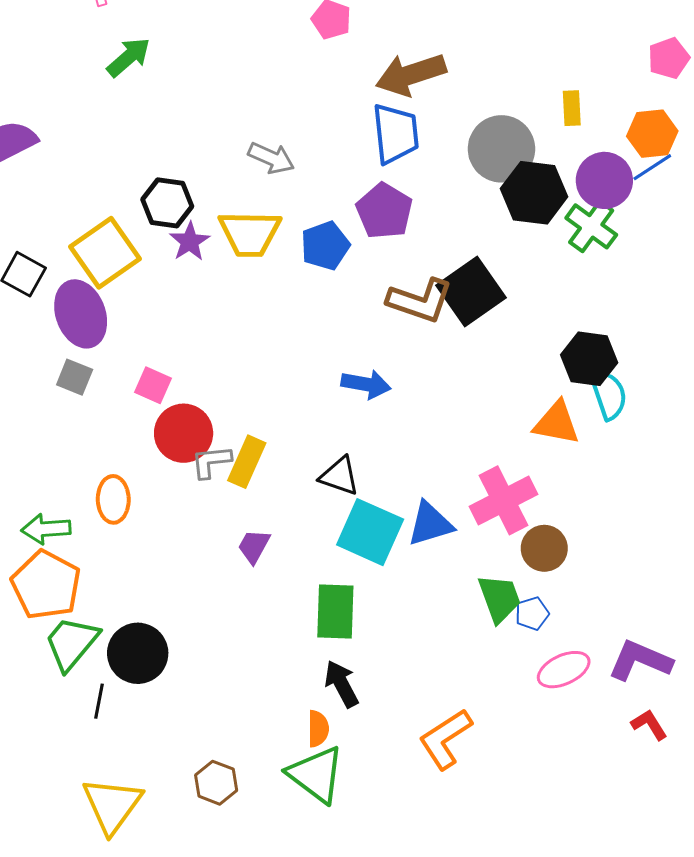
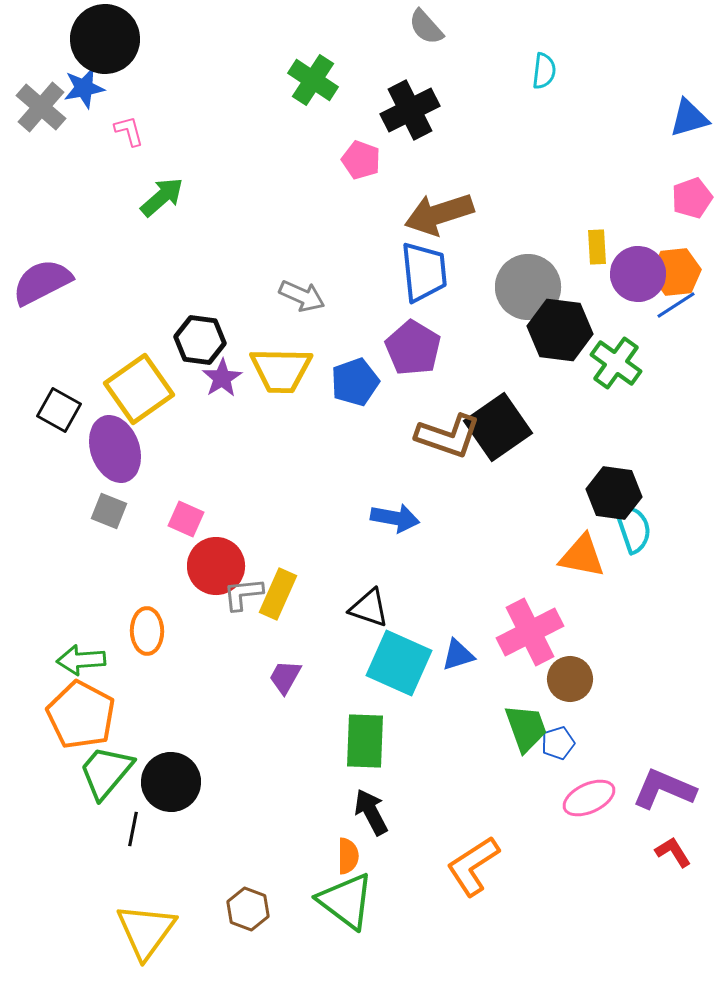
purple circle: (604, 180) -> (638, 274), moved
blue triangle: (430, 524) -> (458, 655), size x0.7

